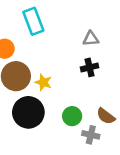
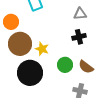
green circle: (72, 116) -> (65, 65), moved
brown semicircle: (106, 116) -> (86, 67), moved

